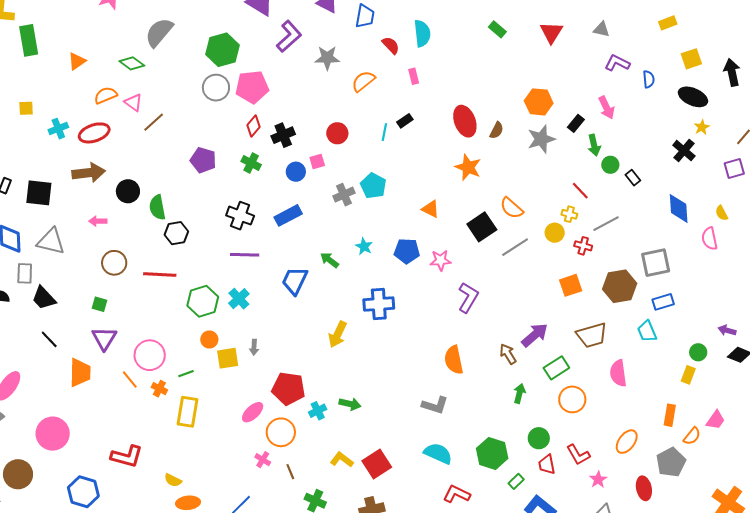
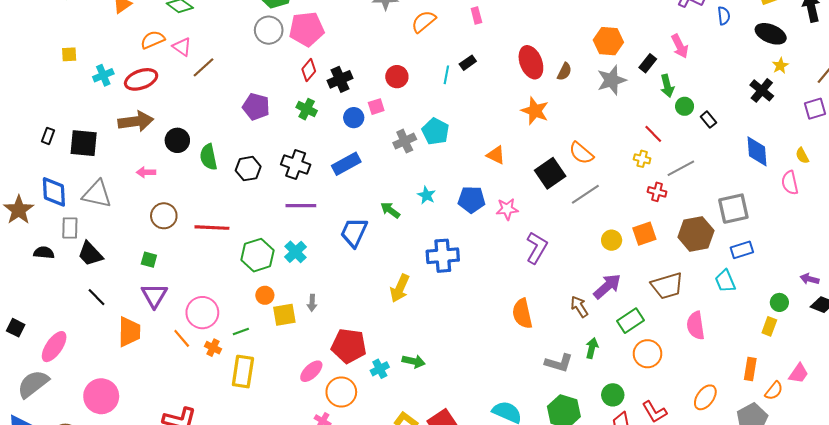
black hexagon: (176, 233) -> (248, 169), moved
yellow circle: (555, 233) -> (612, 240), moved
gray L-shape: (435, 405) -> (559, 363), moved

